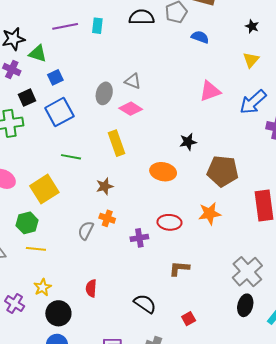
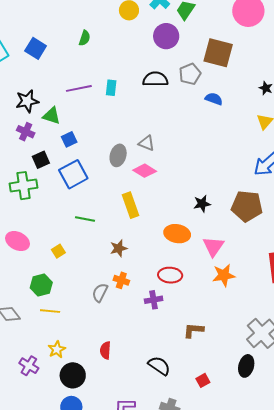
pink triangle: (210, 91) -> (213, 246), moved, turned -35
brown pentagon: (223, 171) -> (247, 206), moved
yellow square: (44, 189) -> (58, 251), size x0.5
red ellipse: (169, 222) -> (170, 275), moved
black ellipse: (245, 305) -> (246, 366), moved

